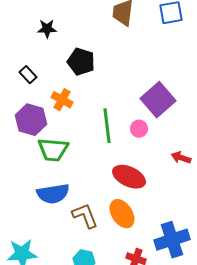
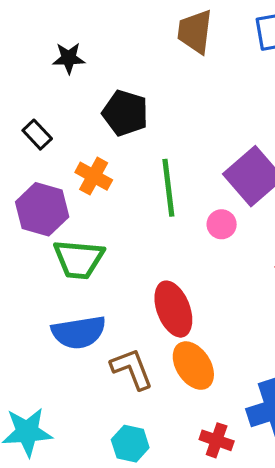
green line: (107, 126) -> (168, 188), moved
red ellipse: (129, 177) -> (173, 309), moved, turned 44

